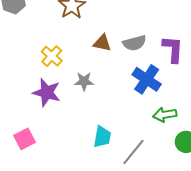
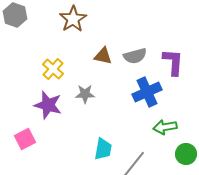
blue cross: (147, 79) -> (147, 92), turned 32
pink square: (24, 139) -> (25, 139), moved

